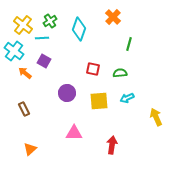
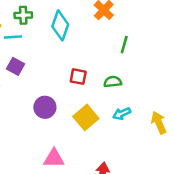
green cross: (50, 21) -> (23, 15), turned 32
yellow square: (99, 101) -> (86, 117), turned -36
yellow arrow: (156, 117) -> (159, 123), moved

